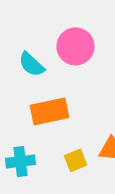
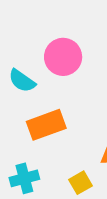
yellow square: (75, 160) -> (81, 183), moved

